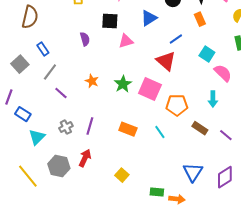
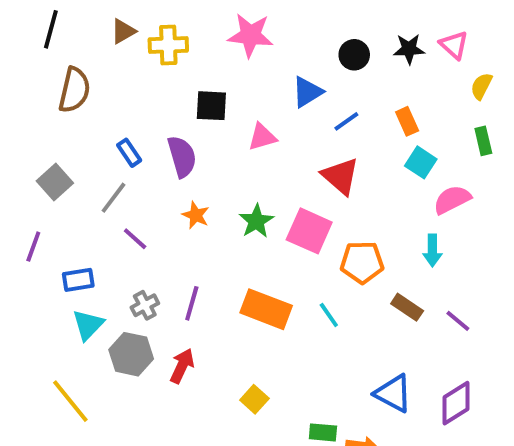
orange rectangle: (200, 19) -> (407, 121), moved
black square: (110, 21) -> (211, 106), moved
purple semicircle: (85, 39) -> (182, 157), moved, size x1.5
blue line: (176, 39) -> (346, 121), moved
blue rectangle: (43, 49) -> (129, 153), moved
pink semicircle: (223, 73) -> (452, 200), turned -72
blue rectangle: (23, 114) -> (78, 280), moved, turned -42
orange rectangle: (128, 129) -> (266, 309), size x1.4
gray hexagon: (59, 166) -> (131, 354), moved
blue triangle: (193, 172) -> (393, 393), turned -35

